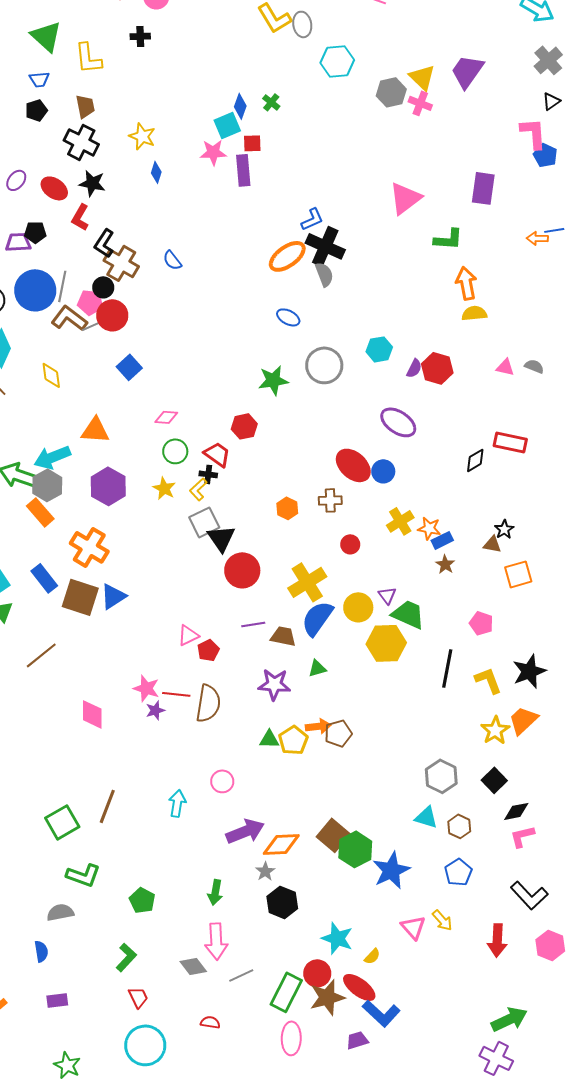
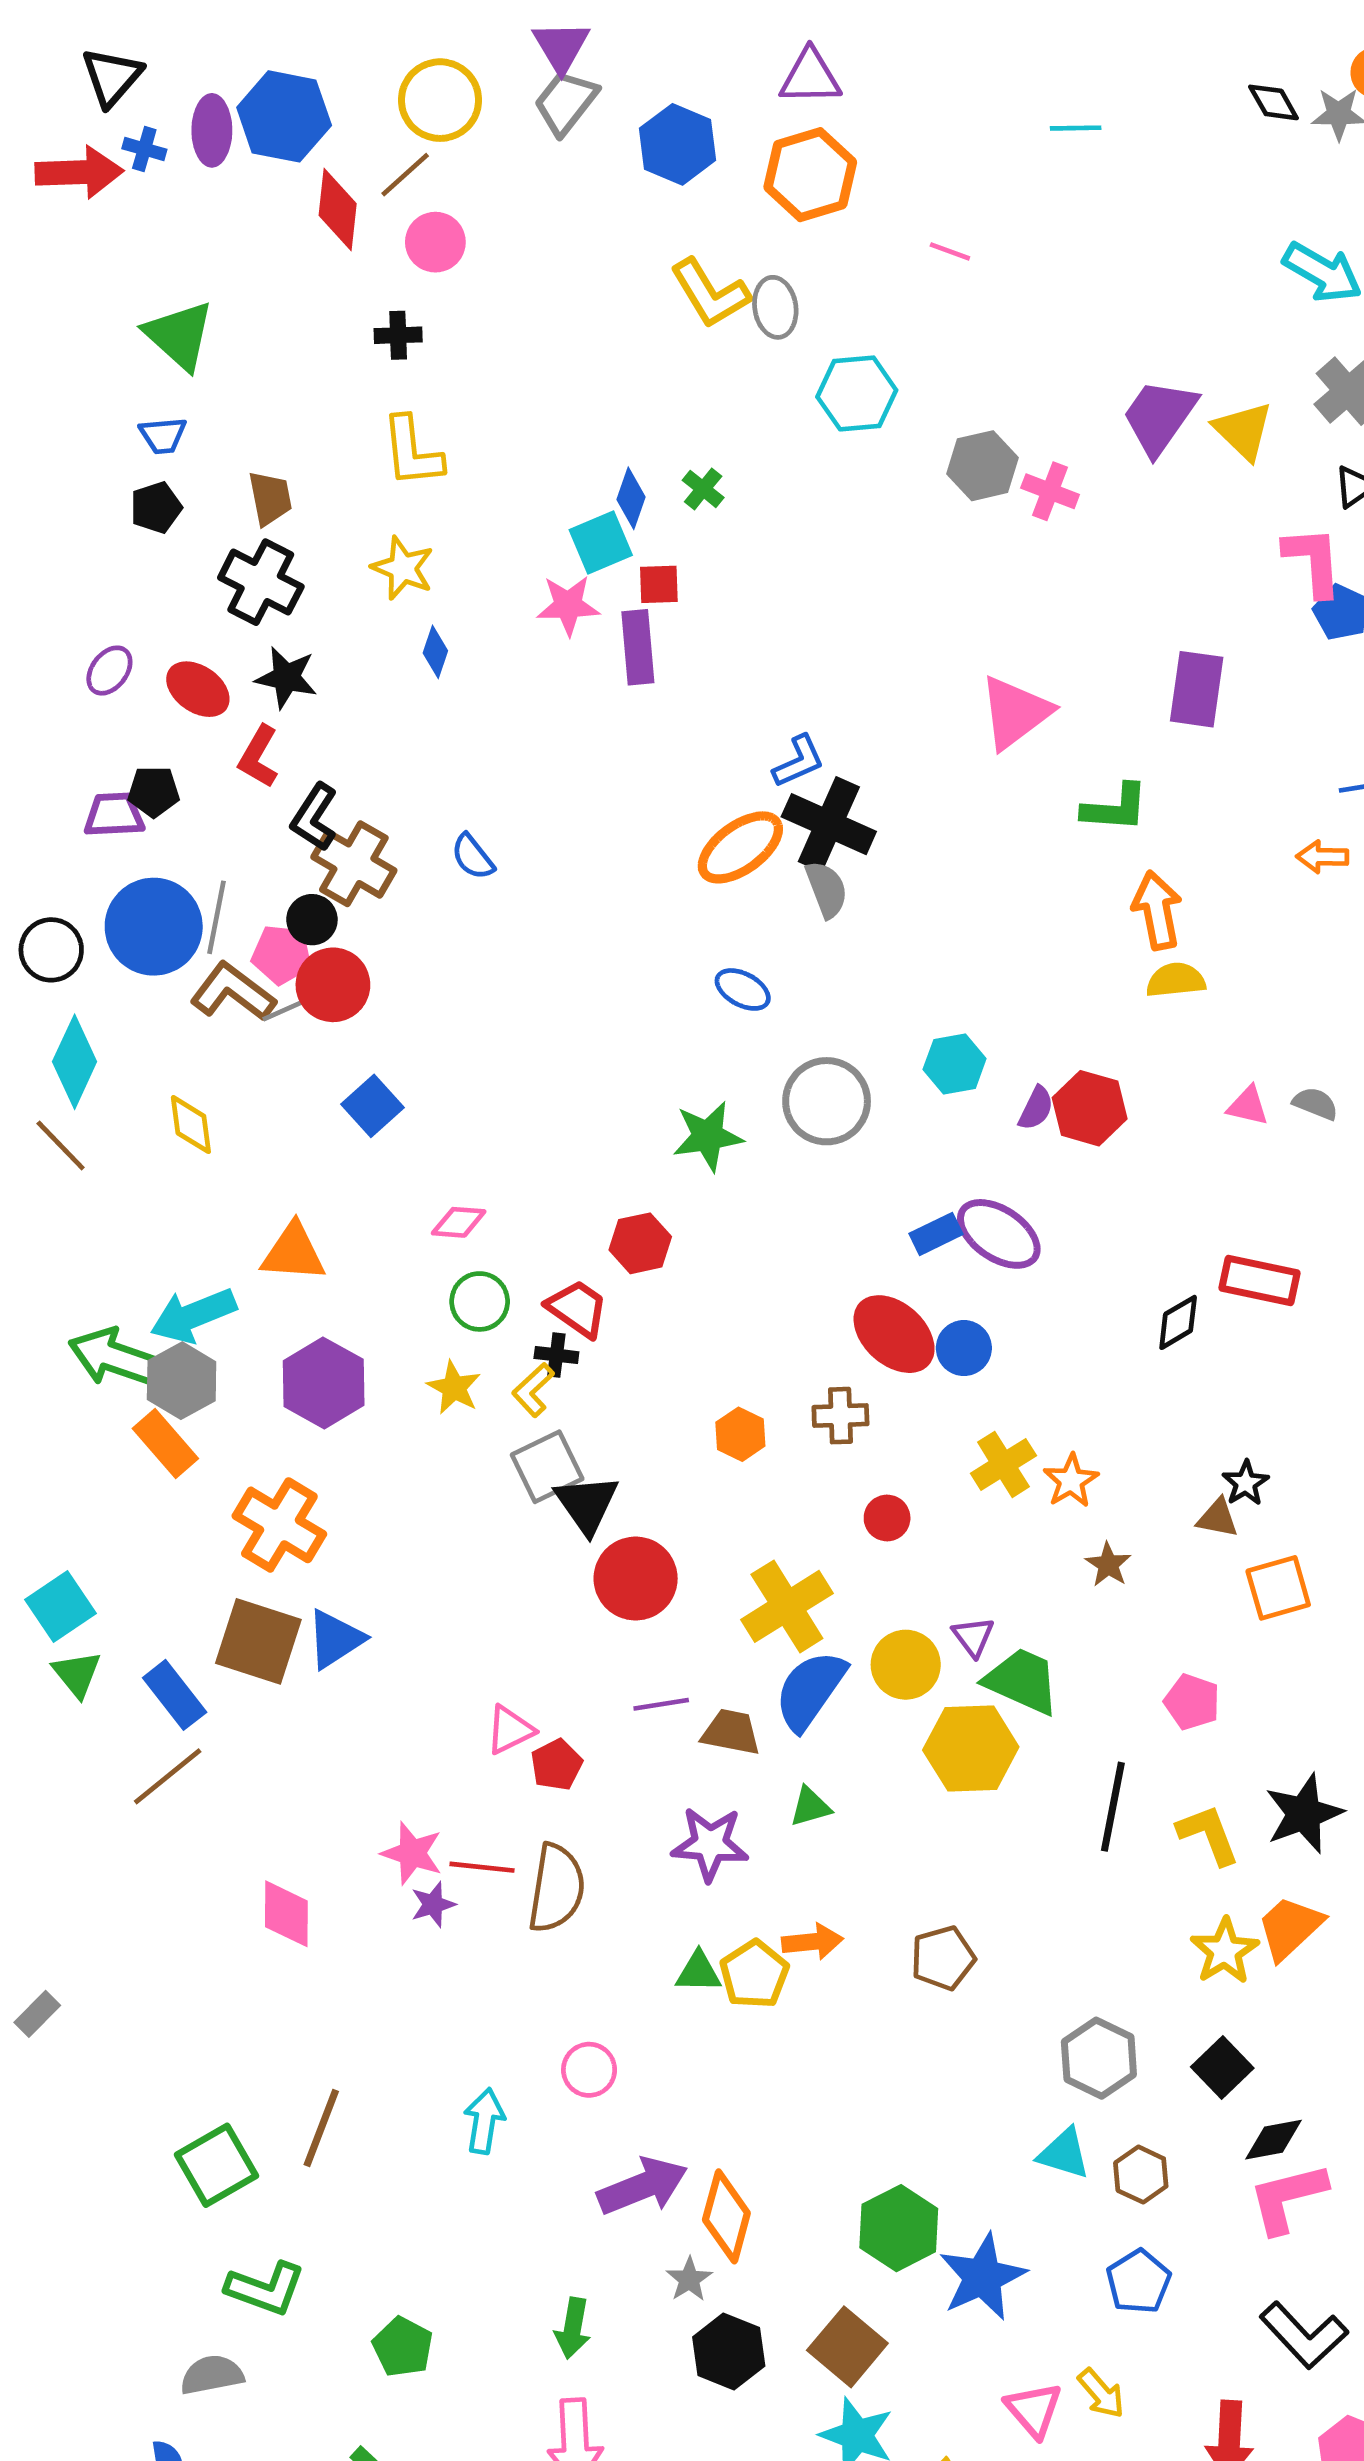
yellow L-shape: (88, 58) -> (412, 452), moved
yellow triangle: (422, 77) -> (1243, 431), moved
orange arrow: (537, 238) -> (1322, 857), moved
orange star: (429, 528) -> (1071, 1481), turned 30
blue rectangle: (442, 540) -> (936, 1234), moved
blue rectangle: (44, 578) -> (175, 1695), moved
brown pentagon: (338, 733) -> (943, 1958), moved
brown square: (333, 835) -> (847, 2347), moved
pink L-shape: (522, 836) -> (1287, 2198), size x1.4
orange diamond: (281, 844) -> (726, 2216), turned -72

